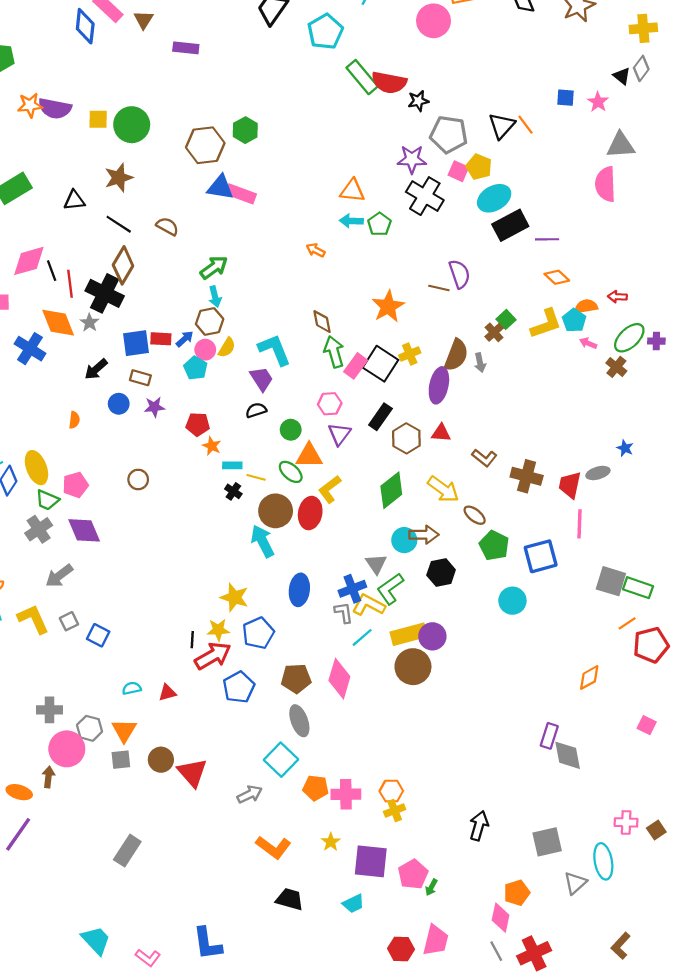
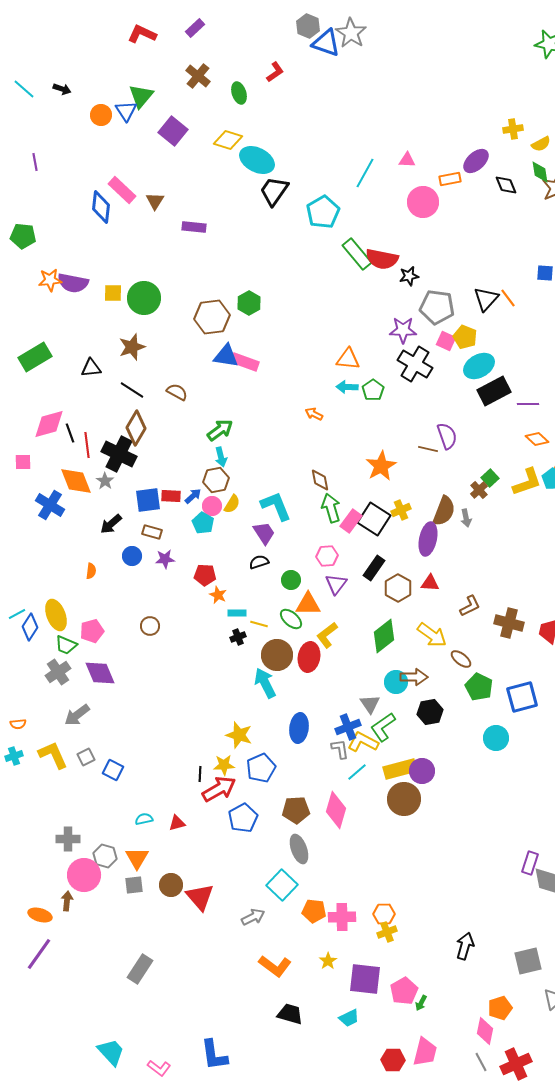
brown L-shape: (484, 458) -> (470, 606), turned -65
black cross: (233, 491) -> (238, 637), turned 35

